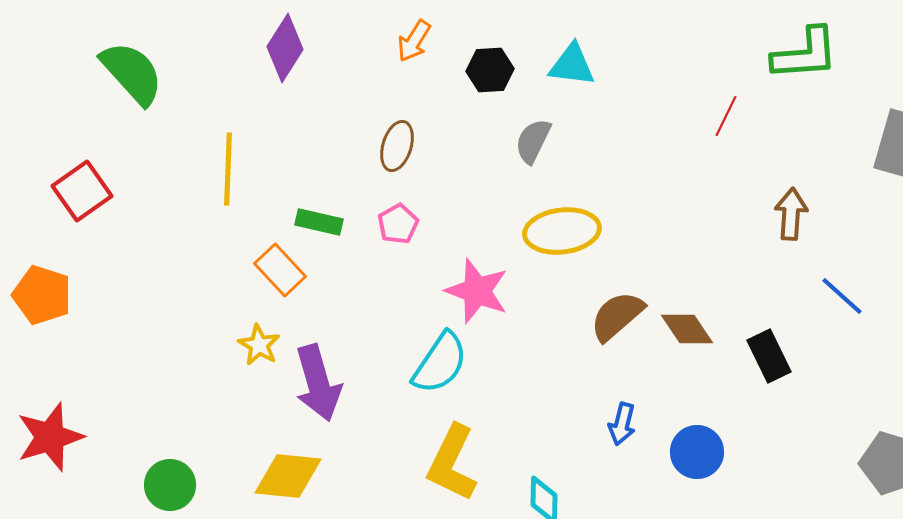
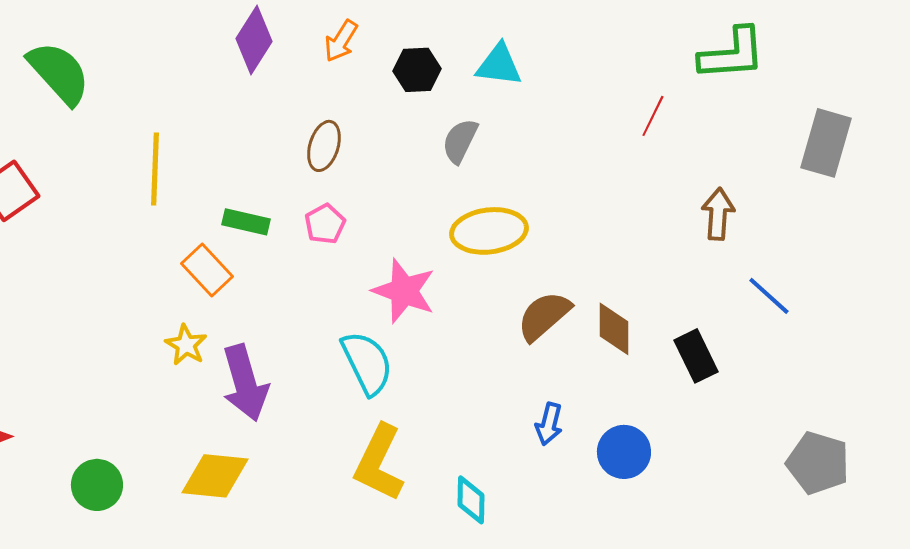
purple diamond: (285, 48) -> (254, 40), moved
brown diamond: (687, 329) -> (614, 329), turned 34
cyan semicircle: (440, 363) -> (367, 363), turned -60

